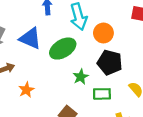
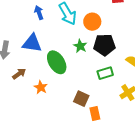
green ellipse: (63, 49) -> (57, 62), moved, turned -75
green star: (81, 77) -> (80, 46), moved

